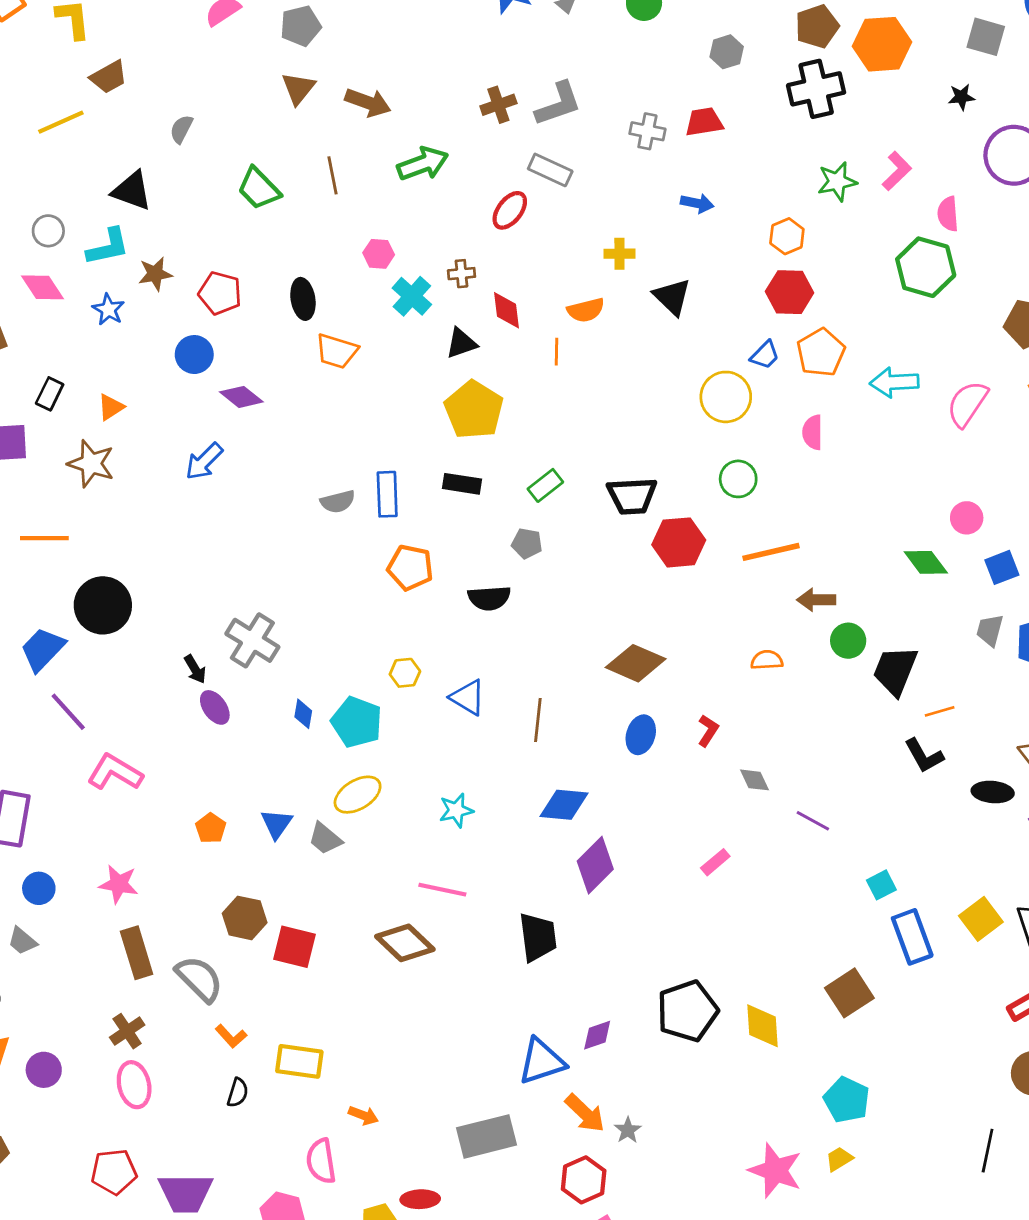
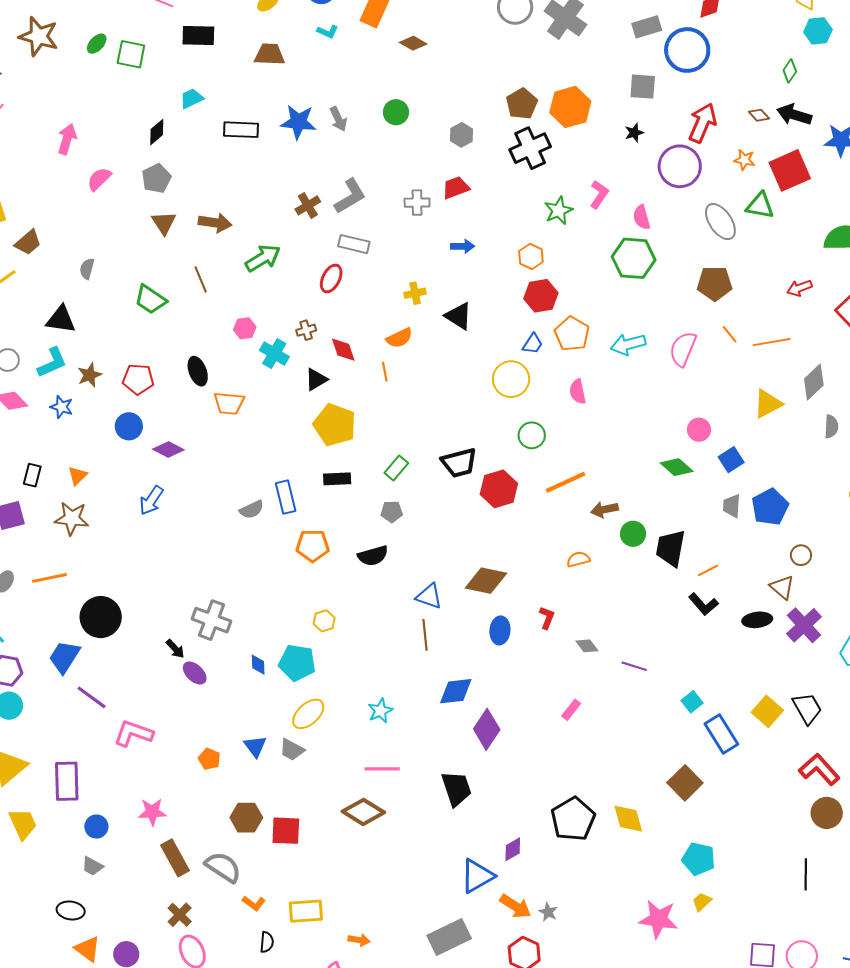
blue triangle: (468, 697) -> (429, 596), moved

